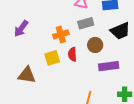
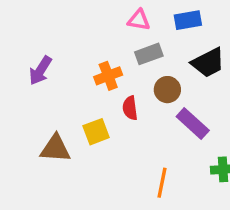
yellow square: (52, 58) -> (96, 132), moved
purple rectangle: (109, 66) -> (193, 124), turned 54

